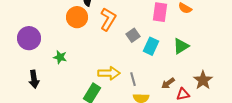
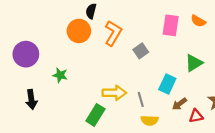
cyan rectangle: (151, 46) -> (167, 84), moved

